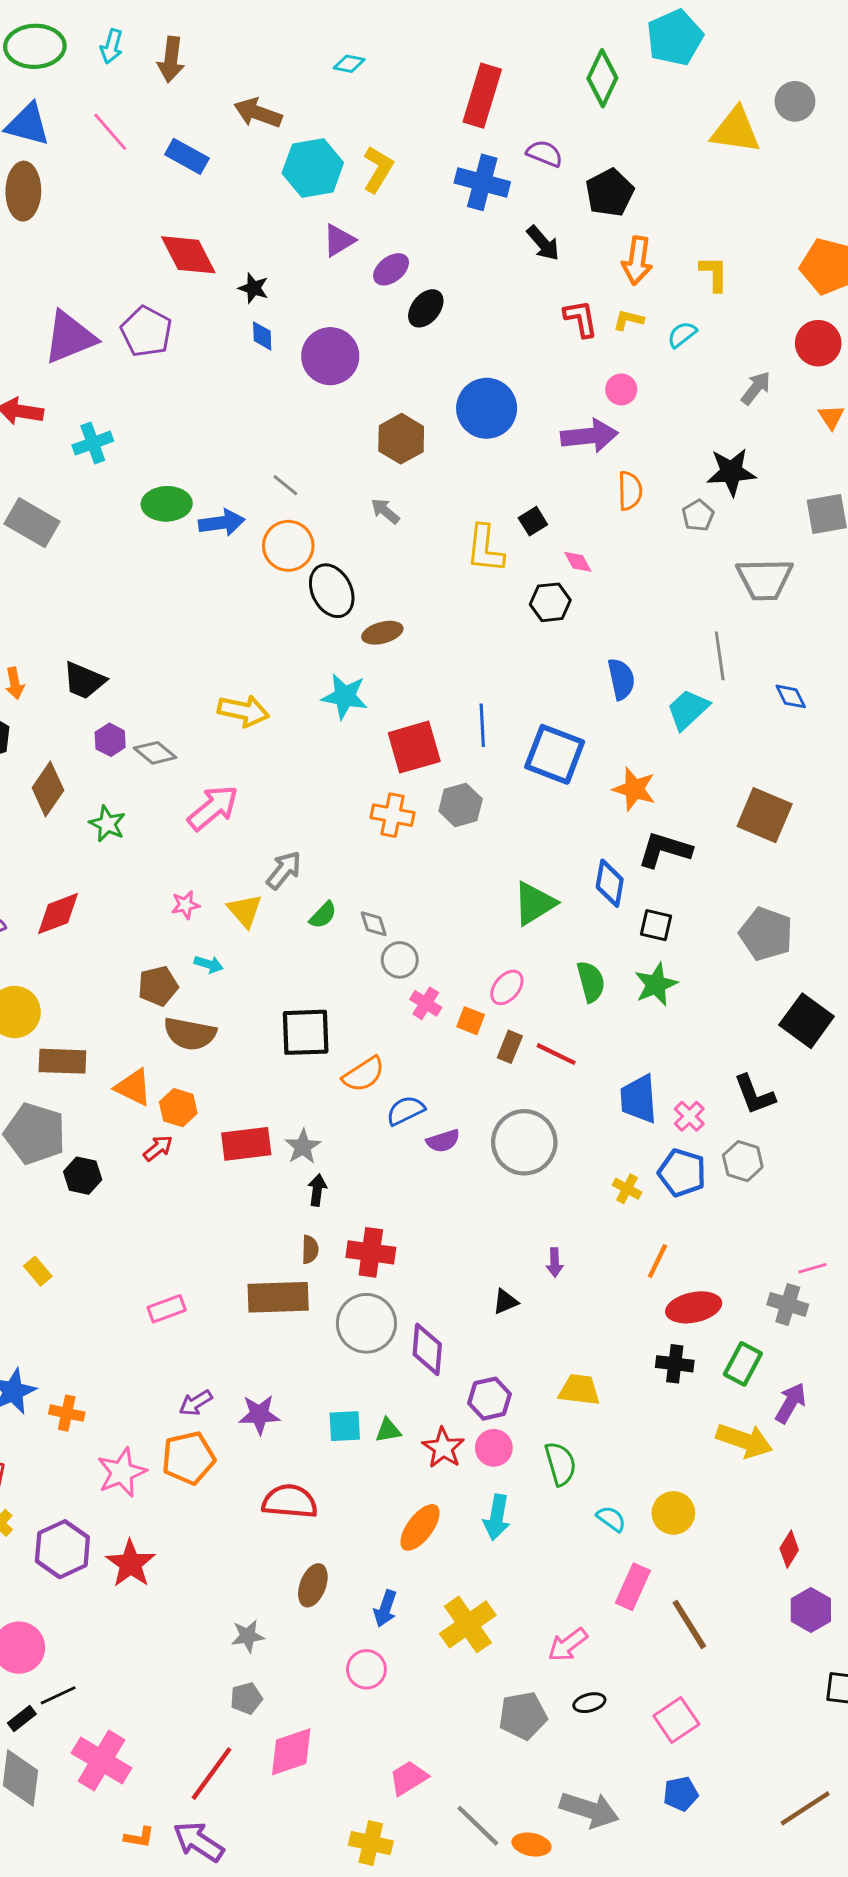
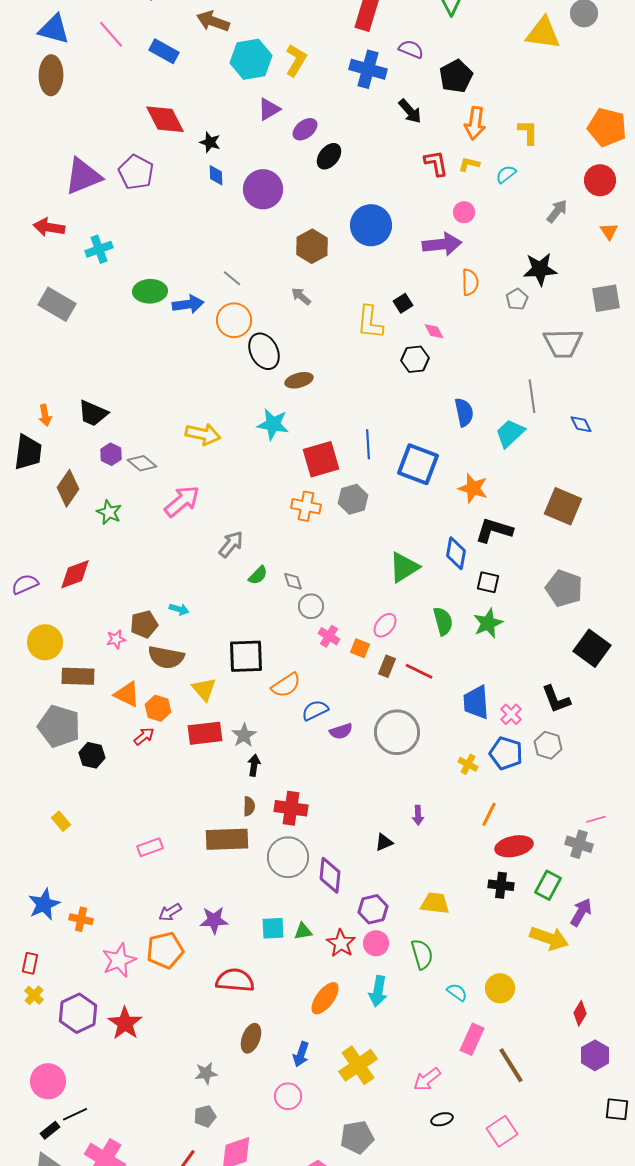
pink star: (185, 905) -> (116, 639), moved
yellow triangle: (245, 911) -> (204, 689), moved
gray pentagon: (523, 1716) -> (357, 1137), moved

